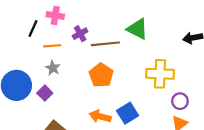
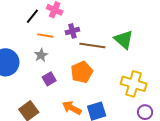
purple square: (45, 93) -> (49, 79), moved

